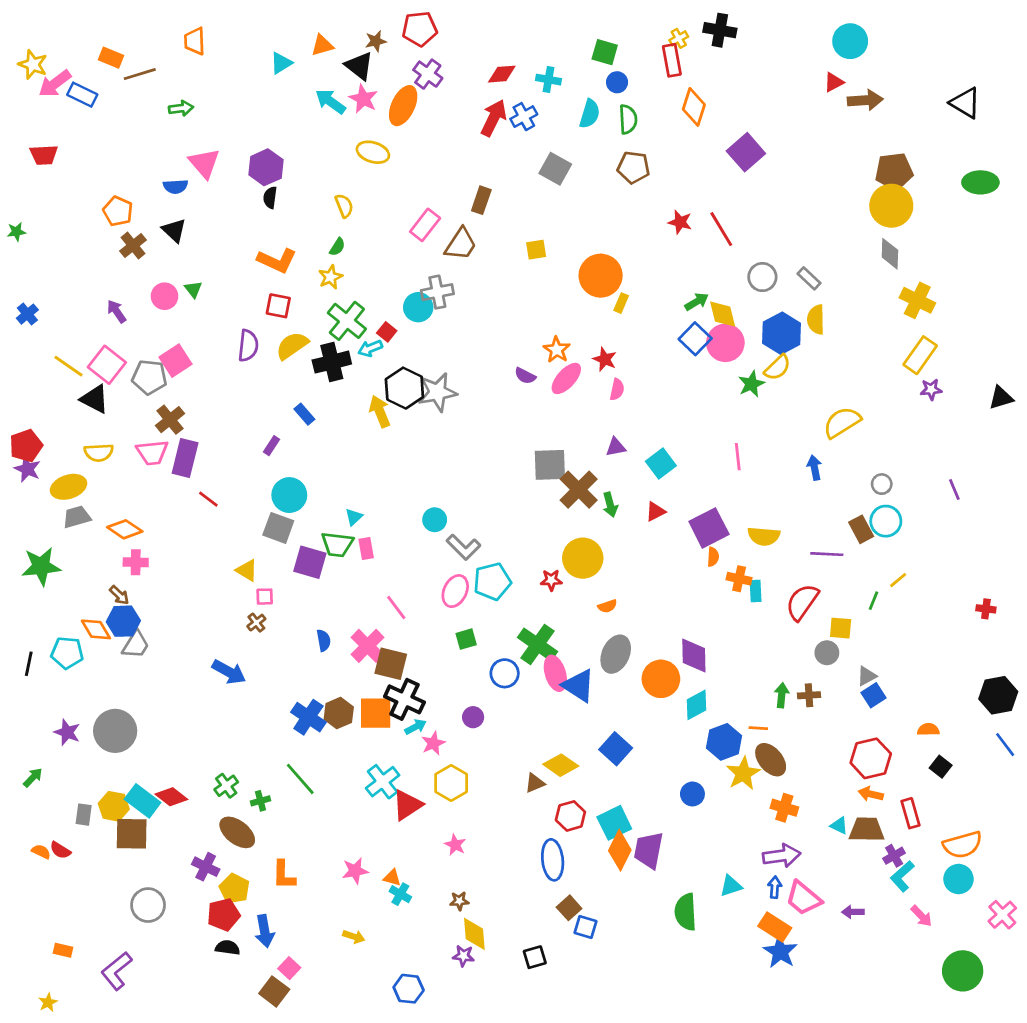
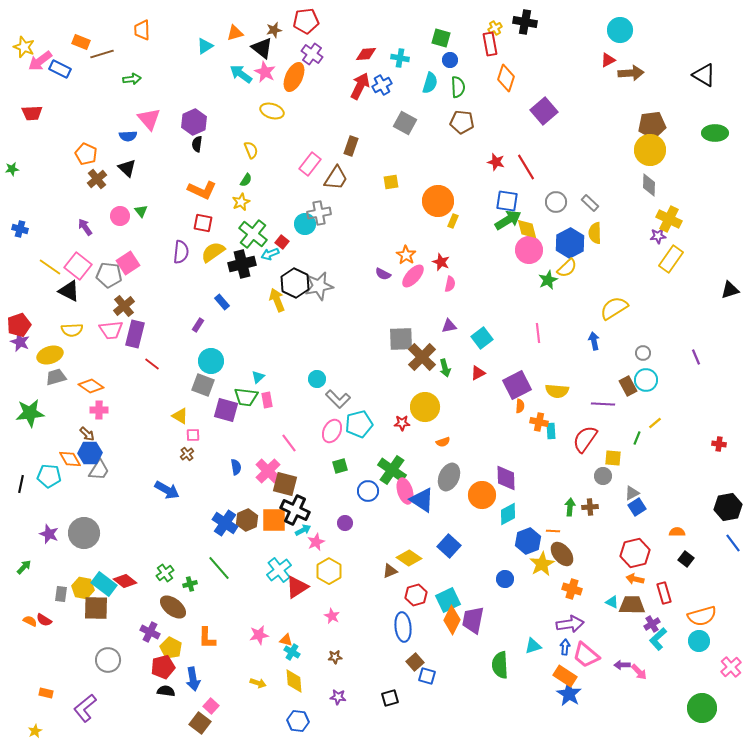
green arrow: (697, 302) -> (508, 220), size x1.5
blue cross: (27, 314) -> (20, 229), turned -35
blue square: (695, 339) -> (507, 201), moved, turned -35
purple star: (931, 389) -> (658, 236), moved
pink arrow: (921, 916) -> (639, 672), moved
yellow diamond: (474, 934) -> (294, 681), moved

